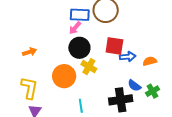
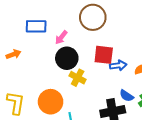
blue rectangle: (80, 15) -> (36, 26), moved
orange arrow: (30, 52) -> (14, 54), moved
orange circle: (64, 76) -> (51, 102), moved

